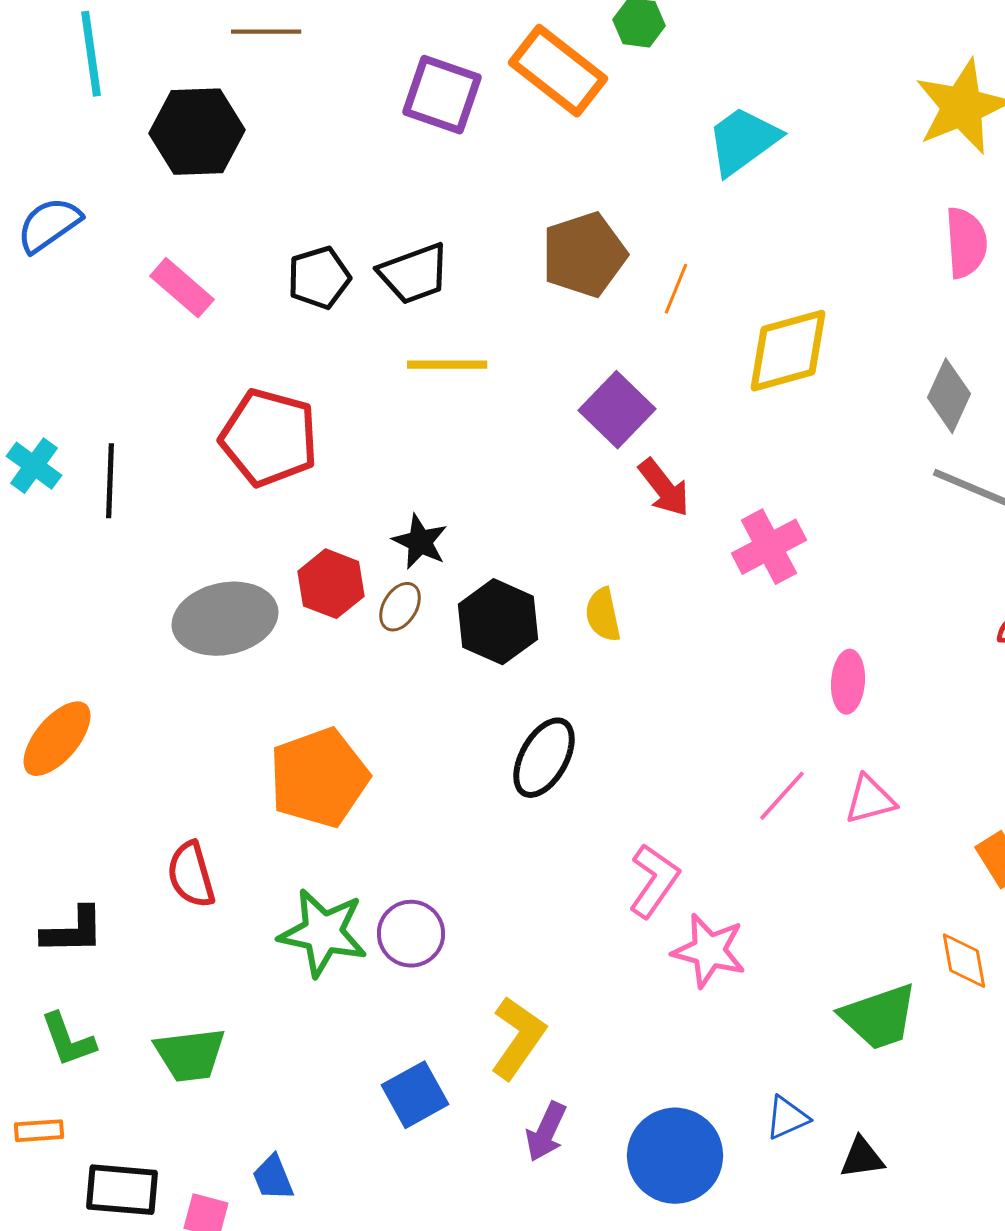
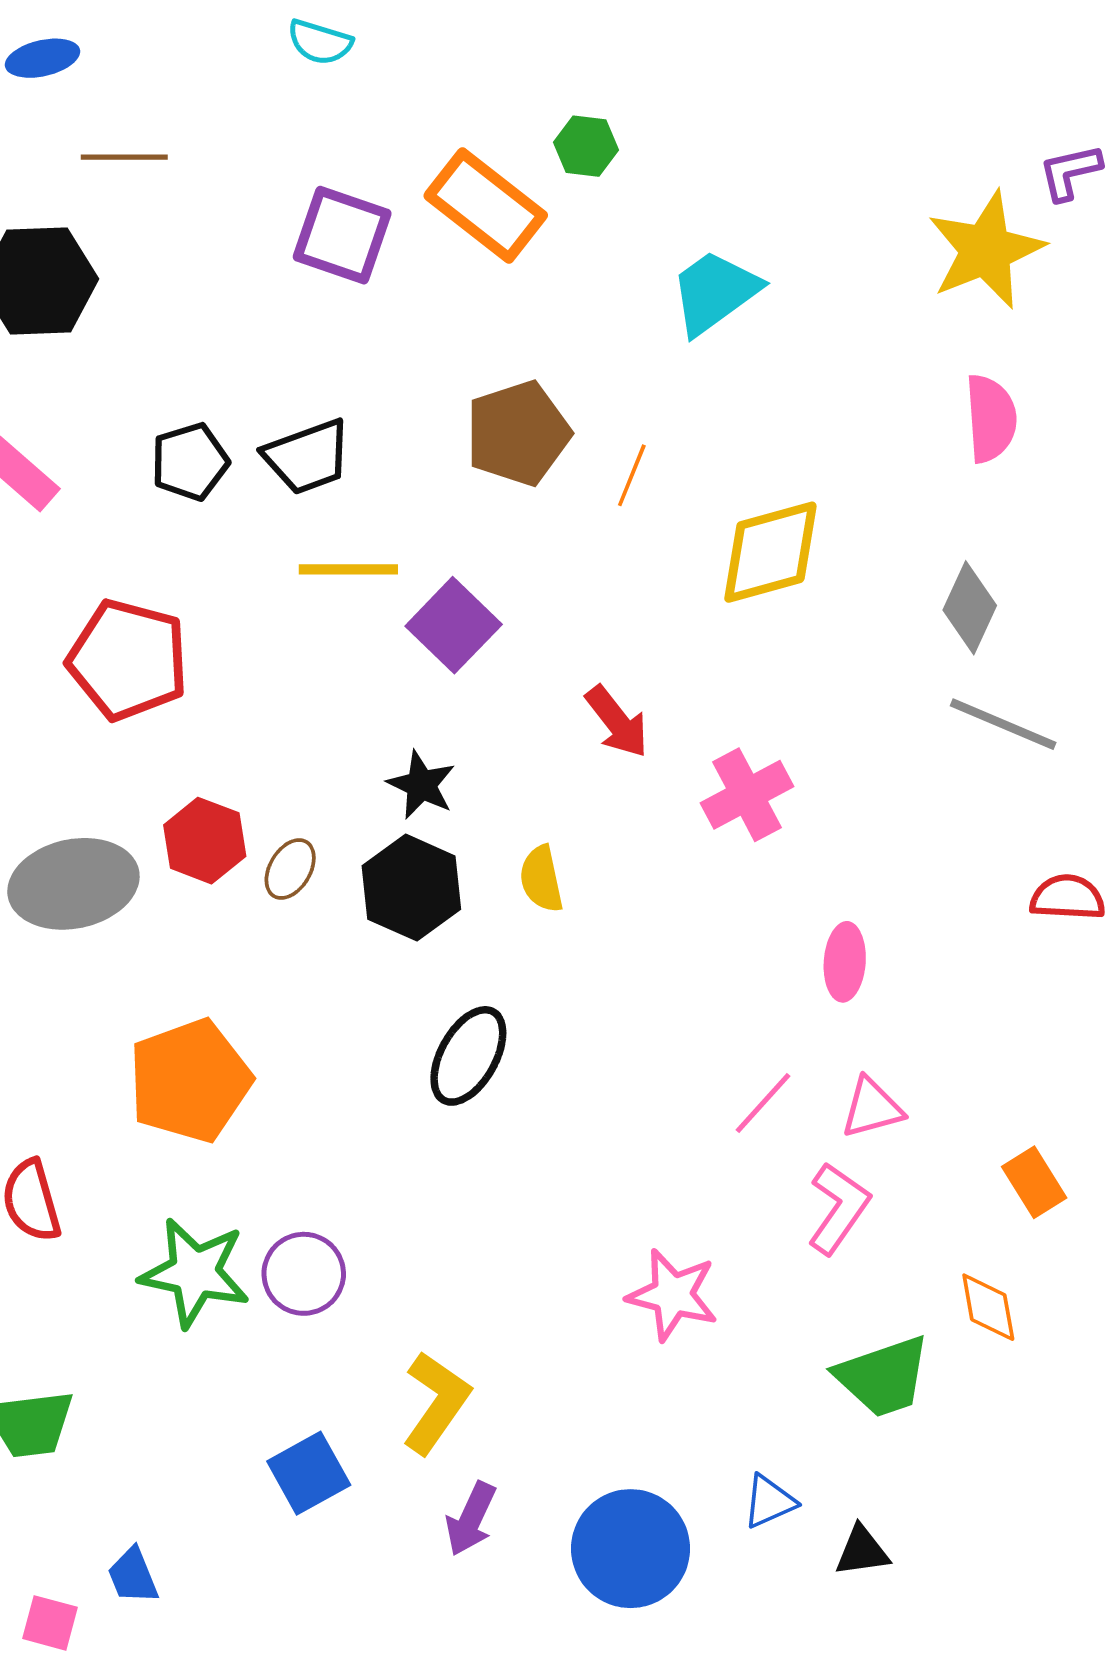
purple square: (617, 410) -> (454, 625), moved
black star: (420, 542) -> (421, 785), moved
pink L-shape: (654, 881) -> (839, 1208), moved

